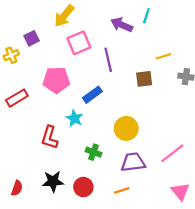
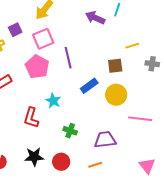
pink square: (79, 43) -> (43, 39), moved
purple line: (108, 60) -> (68, 58), moved
pink pentagon: (56, 80) -> (37, 67), turned 30
blue rectangle: (92, 95) -> (89, 86), moved
yellow circle: (126, 128) -> (116, 95), moved
pink line: (172, 153) -> (140, 119), moved, turned 45

